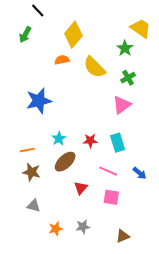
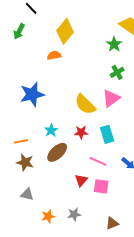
yellow semicircle: (94, 67) -> (85, 104), moved
red triangle: (81, 188) -> (81, 180), moved

